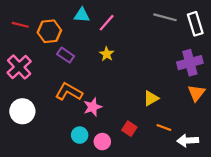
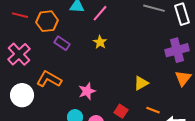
orange L-shape: (69, 92) -> (49, 79), moved

